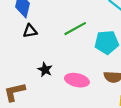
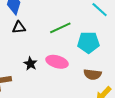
pink ellipse: (77, 80) -> (57, 62), moved

